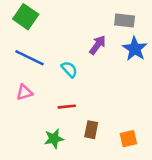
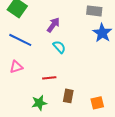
purple arrow: (98, 45) -> (53, 25), moved
cyan semicircle: (69, 69) -> (59, 47), moved

